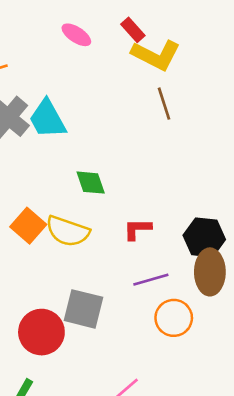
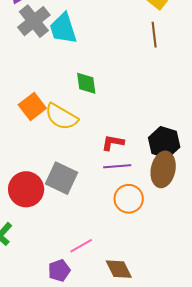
red L-shape: (137, 229) -> (113, 143), moved

